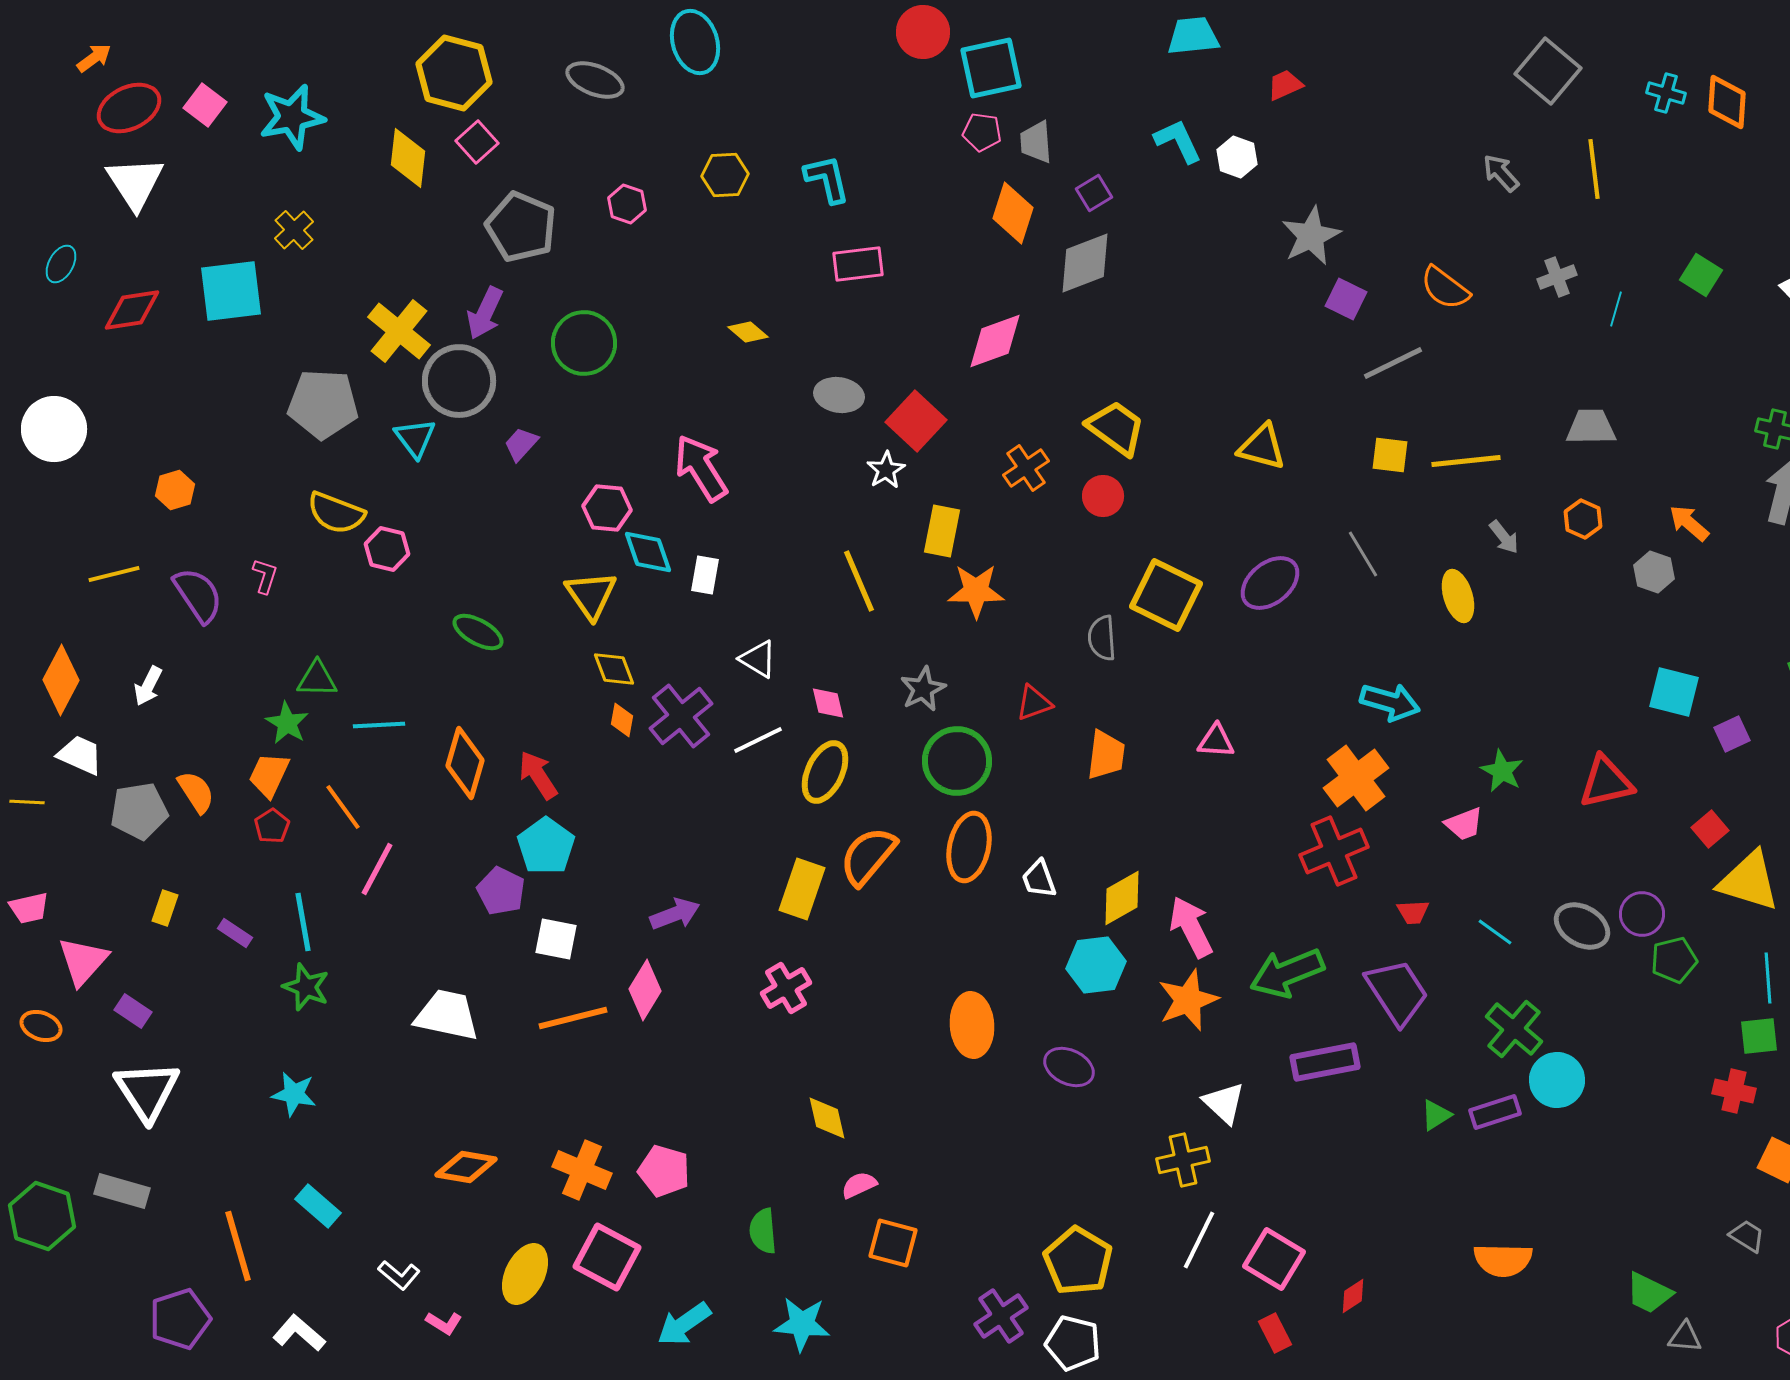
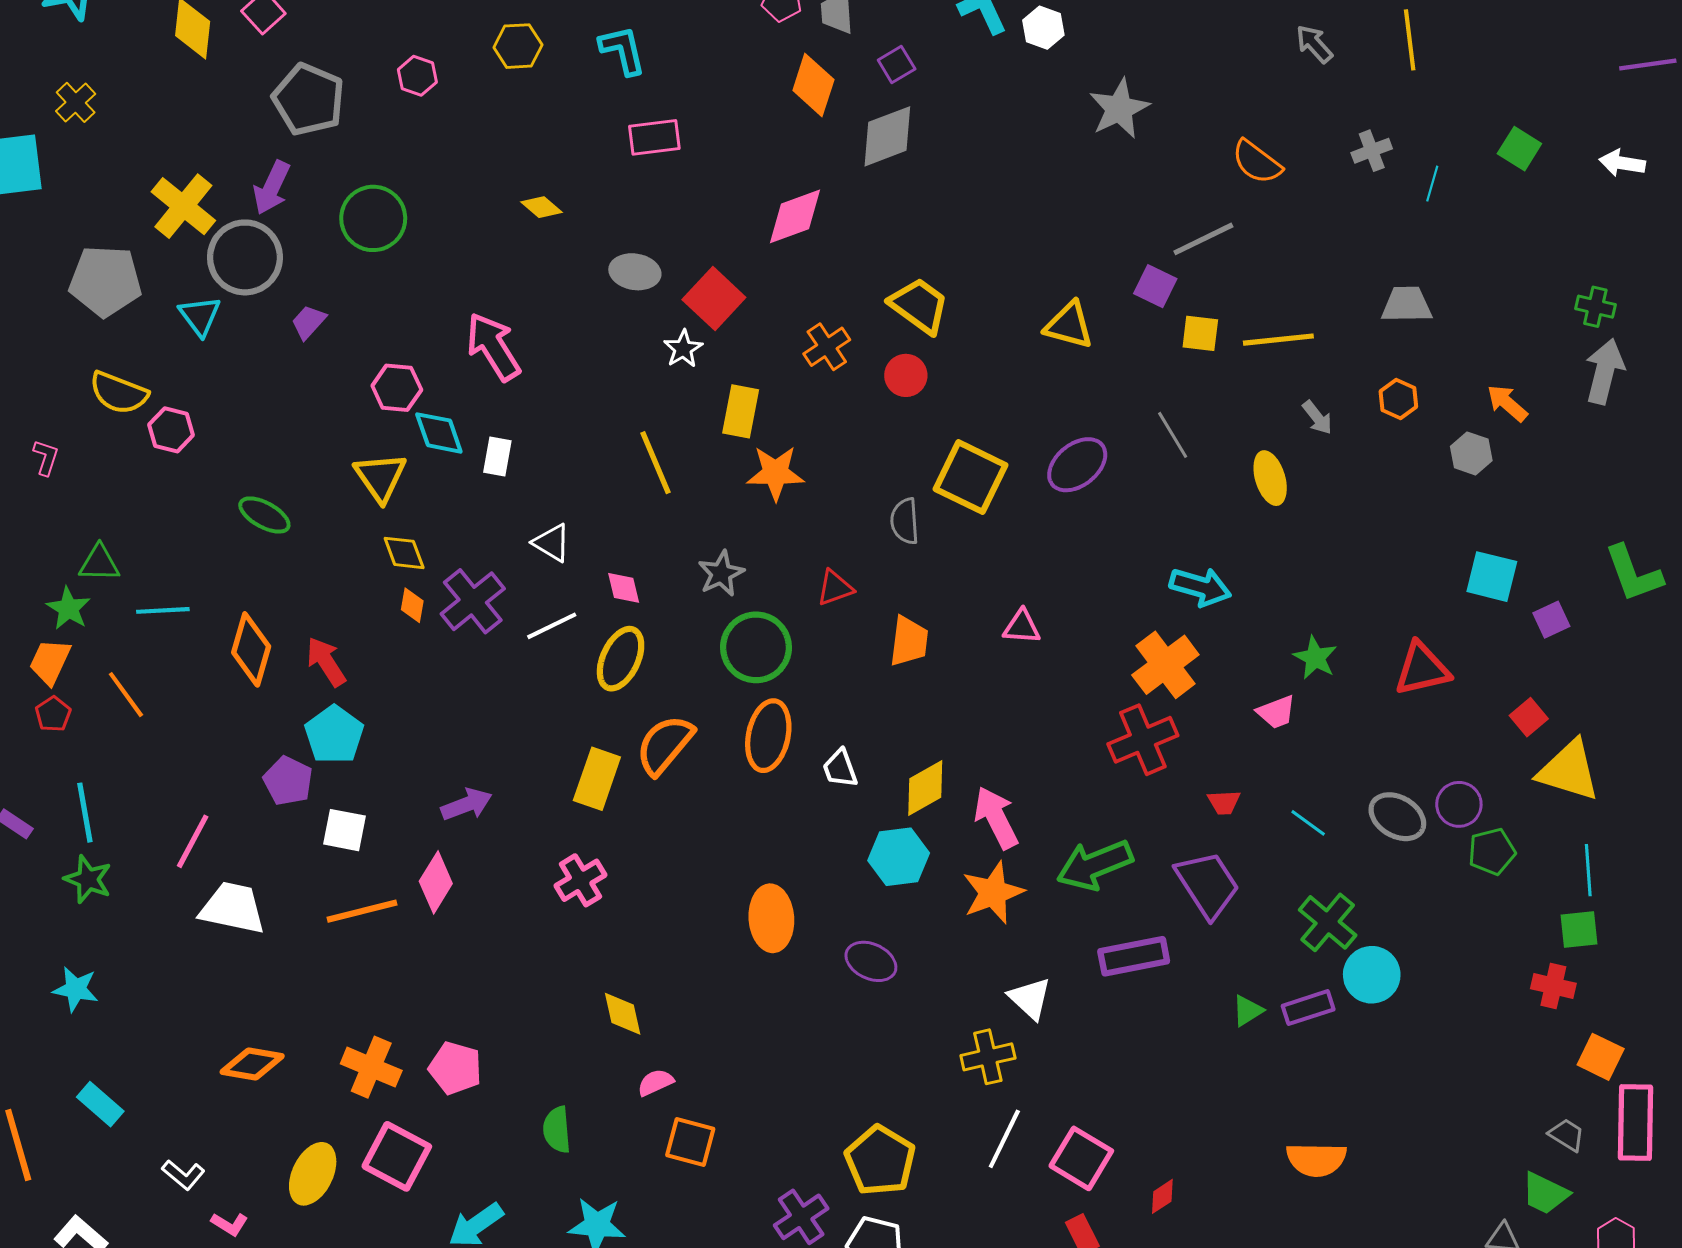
purple square: (1346, 299) -> (1155, 286), moved
pink line: (377, 869) -> (193, 841), moved
green trapezoid: (1649, 1293) -> (1545, 1193), moved

